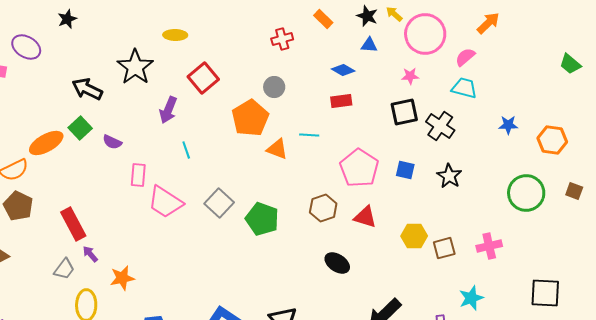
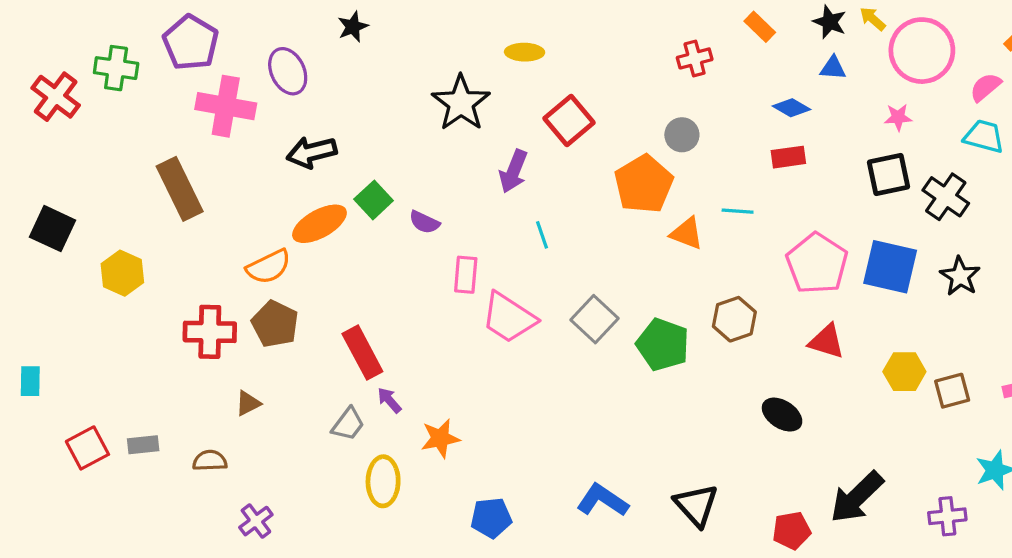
purple ellipse: (26, 47) -> (288, 71), turned 32
black arrow: (87, 89) -> (312, 152), moved, turned -40
blue square: (405, 170) -> (890, 267), size x1.8
brown hexagon: (323, 208) -> (734, 319), moved

